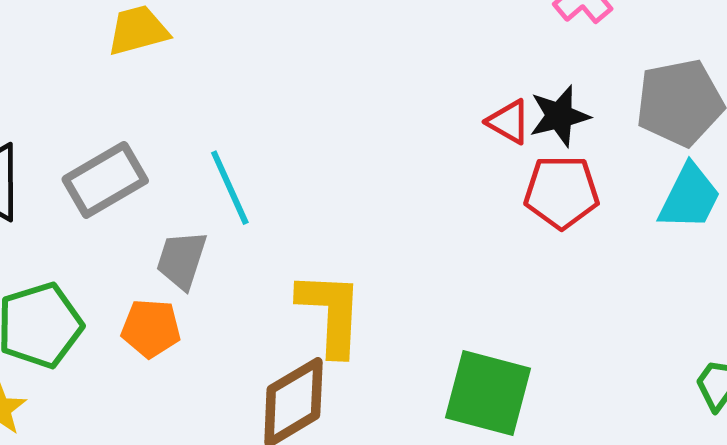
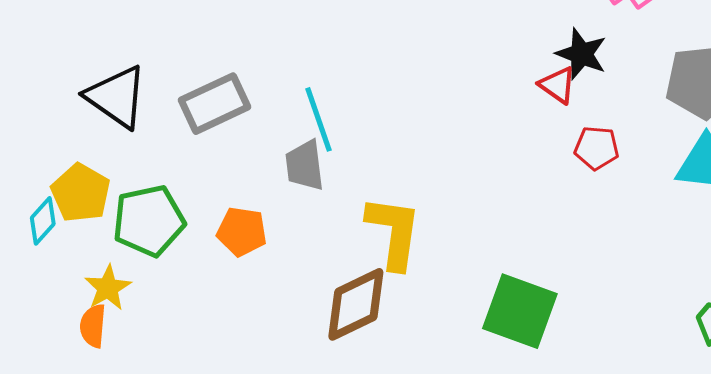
black star: (559, 116) -> (581, 54), moved, turned 30
red pentagon: (562, 192) -> (597, 148), size x0.7
gray trapezoid: (182, 260) -> (305, 165), moved, turned -30

